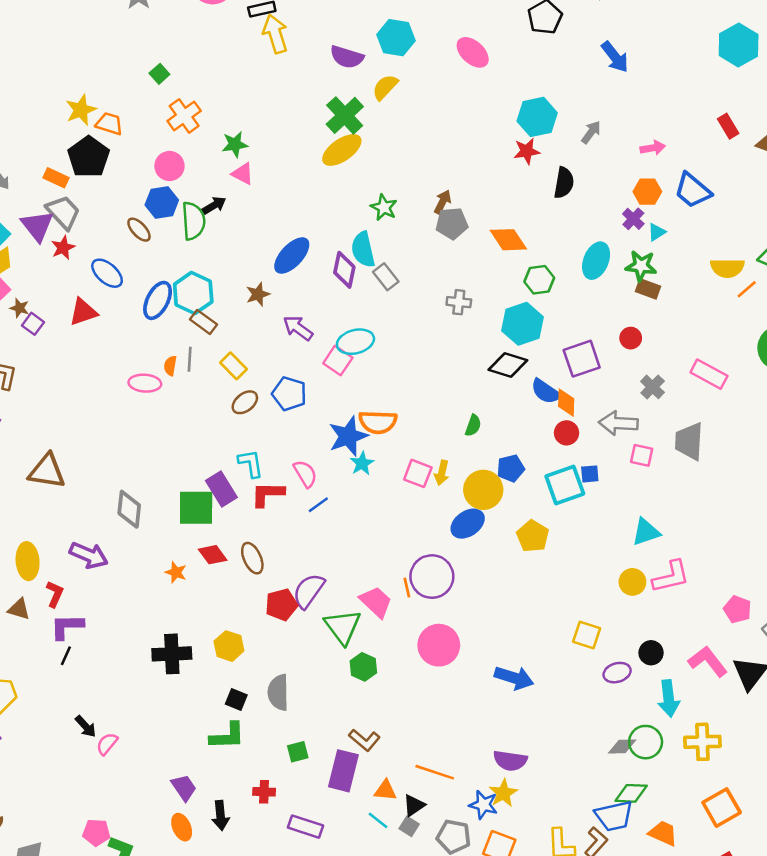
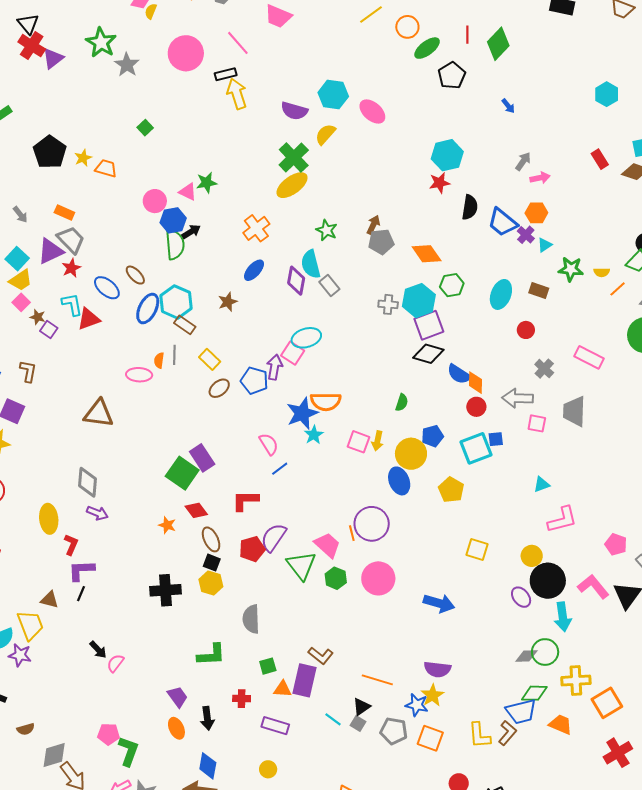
cyan hexagon: (739, 45) -> (607, 94), size x0.7
pink ellipse: (473, 52) -> (372, 112), moved
blue arrow: (615, 57) -> (508, 106), size x0.6
yellow star: (81, 110) -> (83, 158), size x0.7
orange cross: (184, 116) -> (256, 228), moved
gray arrow: (591, 132) -> (523, 161), moved
black pentagon: (89, 157) -> (50, 152), moved
pink triangle: (243, 174) -> (188, 192), moved
blue trapezoid: (693, 190) -> (503, 222), moved
blue hexagon: (162, 202) -> (173, 220), moved
purple triangle: (37, 226) -> (50, 251), turned 44
brown ellipse: (139, 230) -> (135, 275), moved
blue ellipse: (292, 255) -> (254, 270), size x0.7
cyan ellipse: (596, 261) -> (501, 294), moved
green star: (641, 266) -> (571, 269), moved
yellow semicircle: (727, 268) -> (602, 272), size x0.6
cyan hexagon: (522, 324) -> (419, 301), moved
purple arrow: (298, 328) -> (275, 367), moved, turned 65
purple square: (582, 359) -> (429, 325), moved
cyan L-shape: (251, 463) -> (72, 304), moved
brown triangle: (47, 471) -> (99, 414), moved
red L-shape: (268, 494) -> (245, 500), moved
green square: (196, 508) -> (182, 473), turned 36
gray diamond: (129, 509) -> (87, 482), moved
blue ellipse: (468, 524) -> (399, 481), turned -76
cyan triangle: (646, 532) -> (541, 484), size x0.7
purple arrow: (89, 555) -> (97, 513), size x0.7
brown ellipse: (252, 558) -> (211, 539), moved
yellow circle: (632, 582) -> (532, 556), moved
brown triangle: (19, 609) -> (50, 600), moved
yellow square: (587, 635) -> (477, 549), moved
black circle: (651, 653) -> (548, 581), size x1.8
green hexagon: (363, 667) -> (336, 578), moved
purple ellipse: (617, 673) -> (521, 597), turned 70
black square: (236, 699) -> (212, 563), moved
yellow cross: (702, 742) -> (576, 680), moved
orange triangle: (385, 790) -> (283, 689), moved

